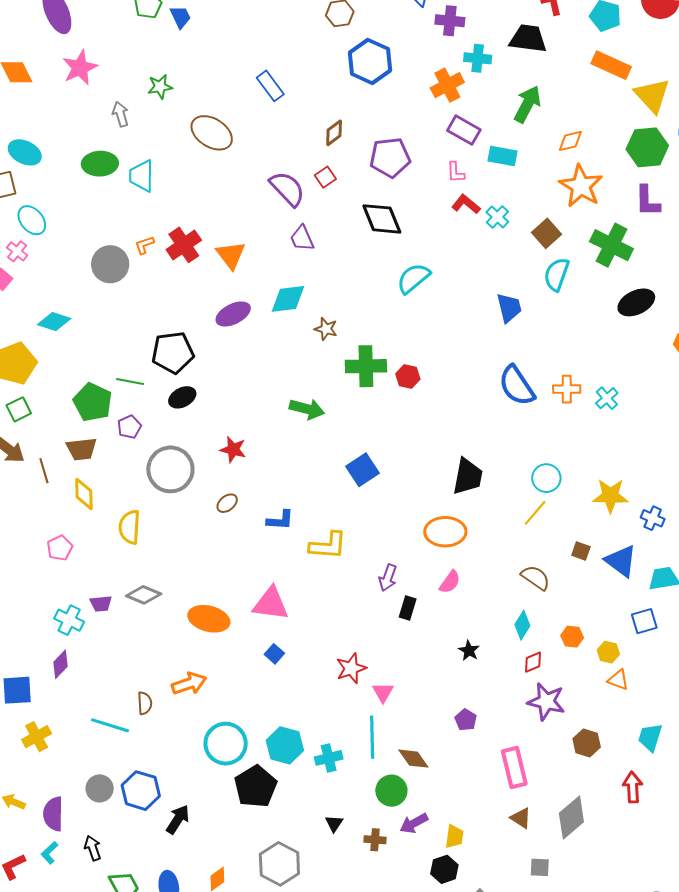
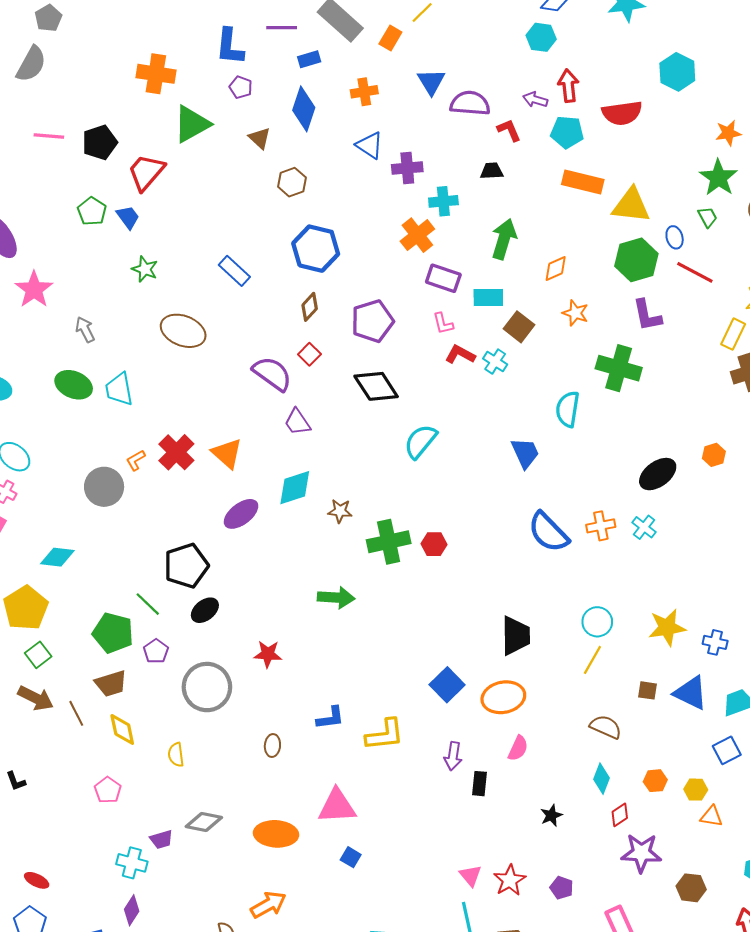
black trapezoid: (528, 39) -> (492, 171), size x0.6
blue hexagon: (370, 61) -> (316, 249), moved
green star: (160, 87) -> (145, 269), moved, turned -30
yellow triangle: (652, 95) -> (631, 205), turned -30
green ellipse: (100, 164) -> (74, 385), turned 36
orange star: (581, 186) -> (575, 313), size x0.6
brown square: (547, 233) -> (519, 327), moved
black ellipse: (636, 302) -> (658, 474), moved
green line: (130, 381) -> (148, 604), turned 44
blue square: (363, 470) -> (447, 685), moved
brown ellipse: (227, 503) -> (272, 746), moved, turned -35
yellow semicircle: (130, 527) -> (176, 755), size x0.7
black star: (469, 651) -> (551, 815), turned 30
red star: (351, 668) -> (510, 880), moved

